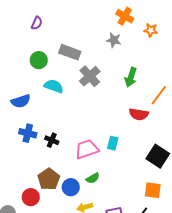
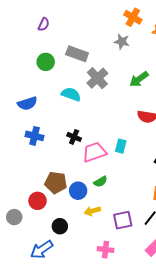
green arrow: (131, 77) -> (139, 79), turned 36
cyan semicircle: (54, 86) -> (71, 94), moved
black cross: (52, 140) -> (74, 137), moved
brown pentagon: (49, 179) -> (56, 183), turned -30

